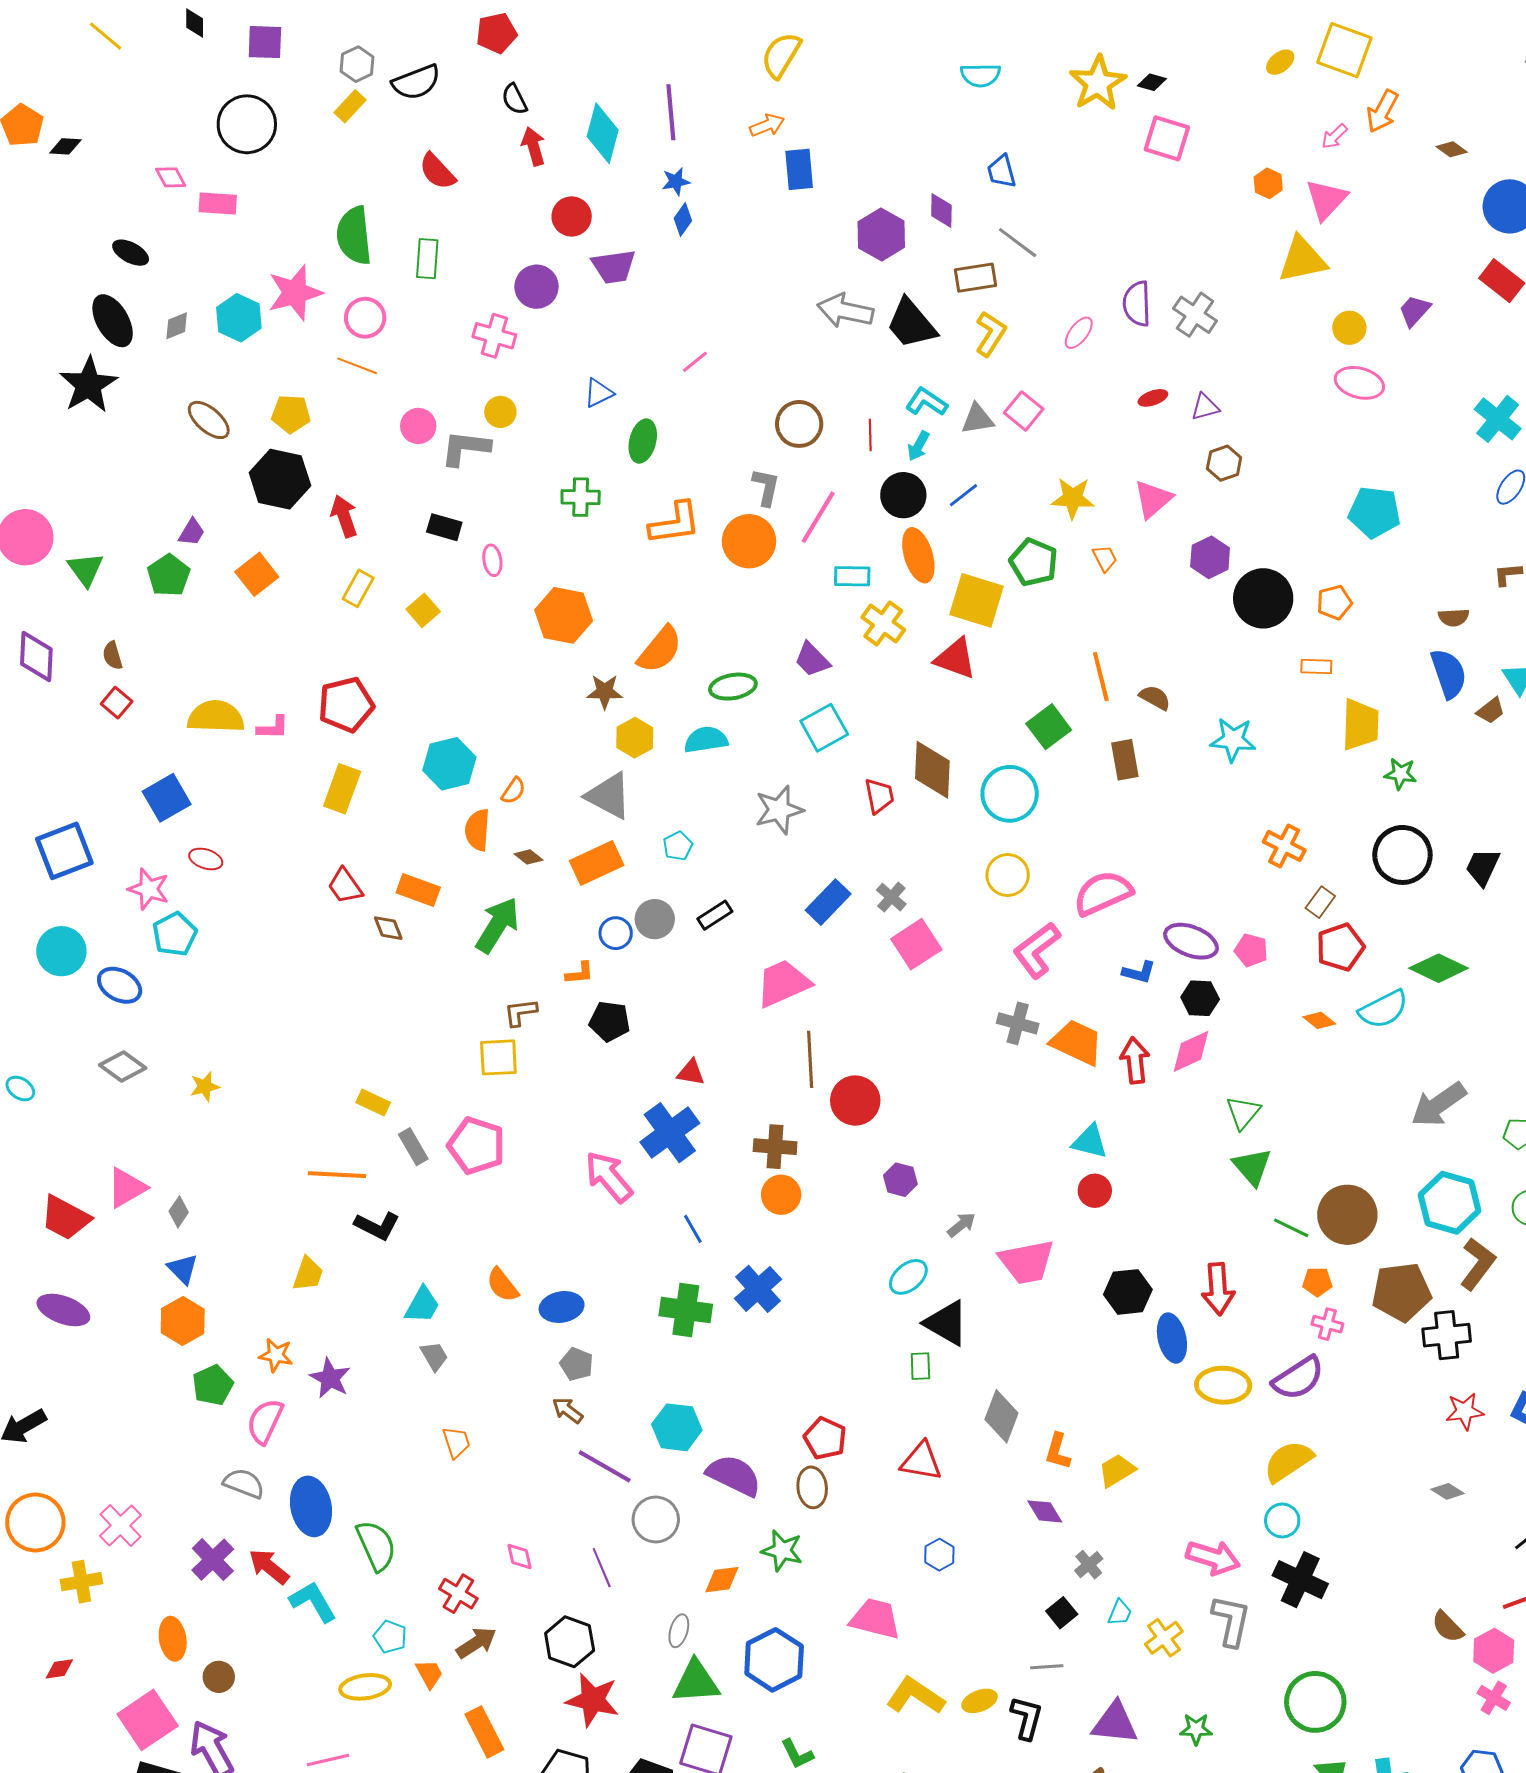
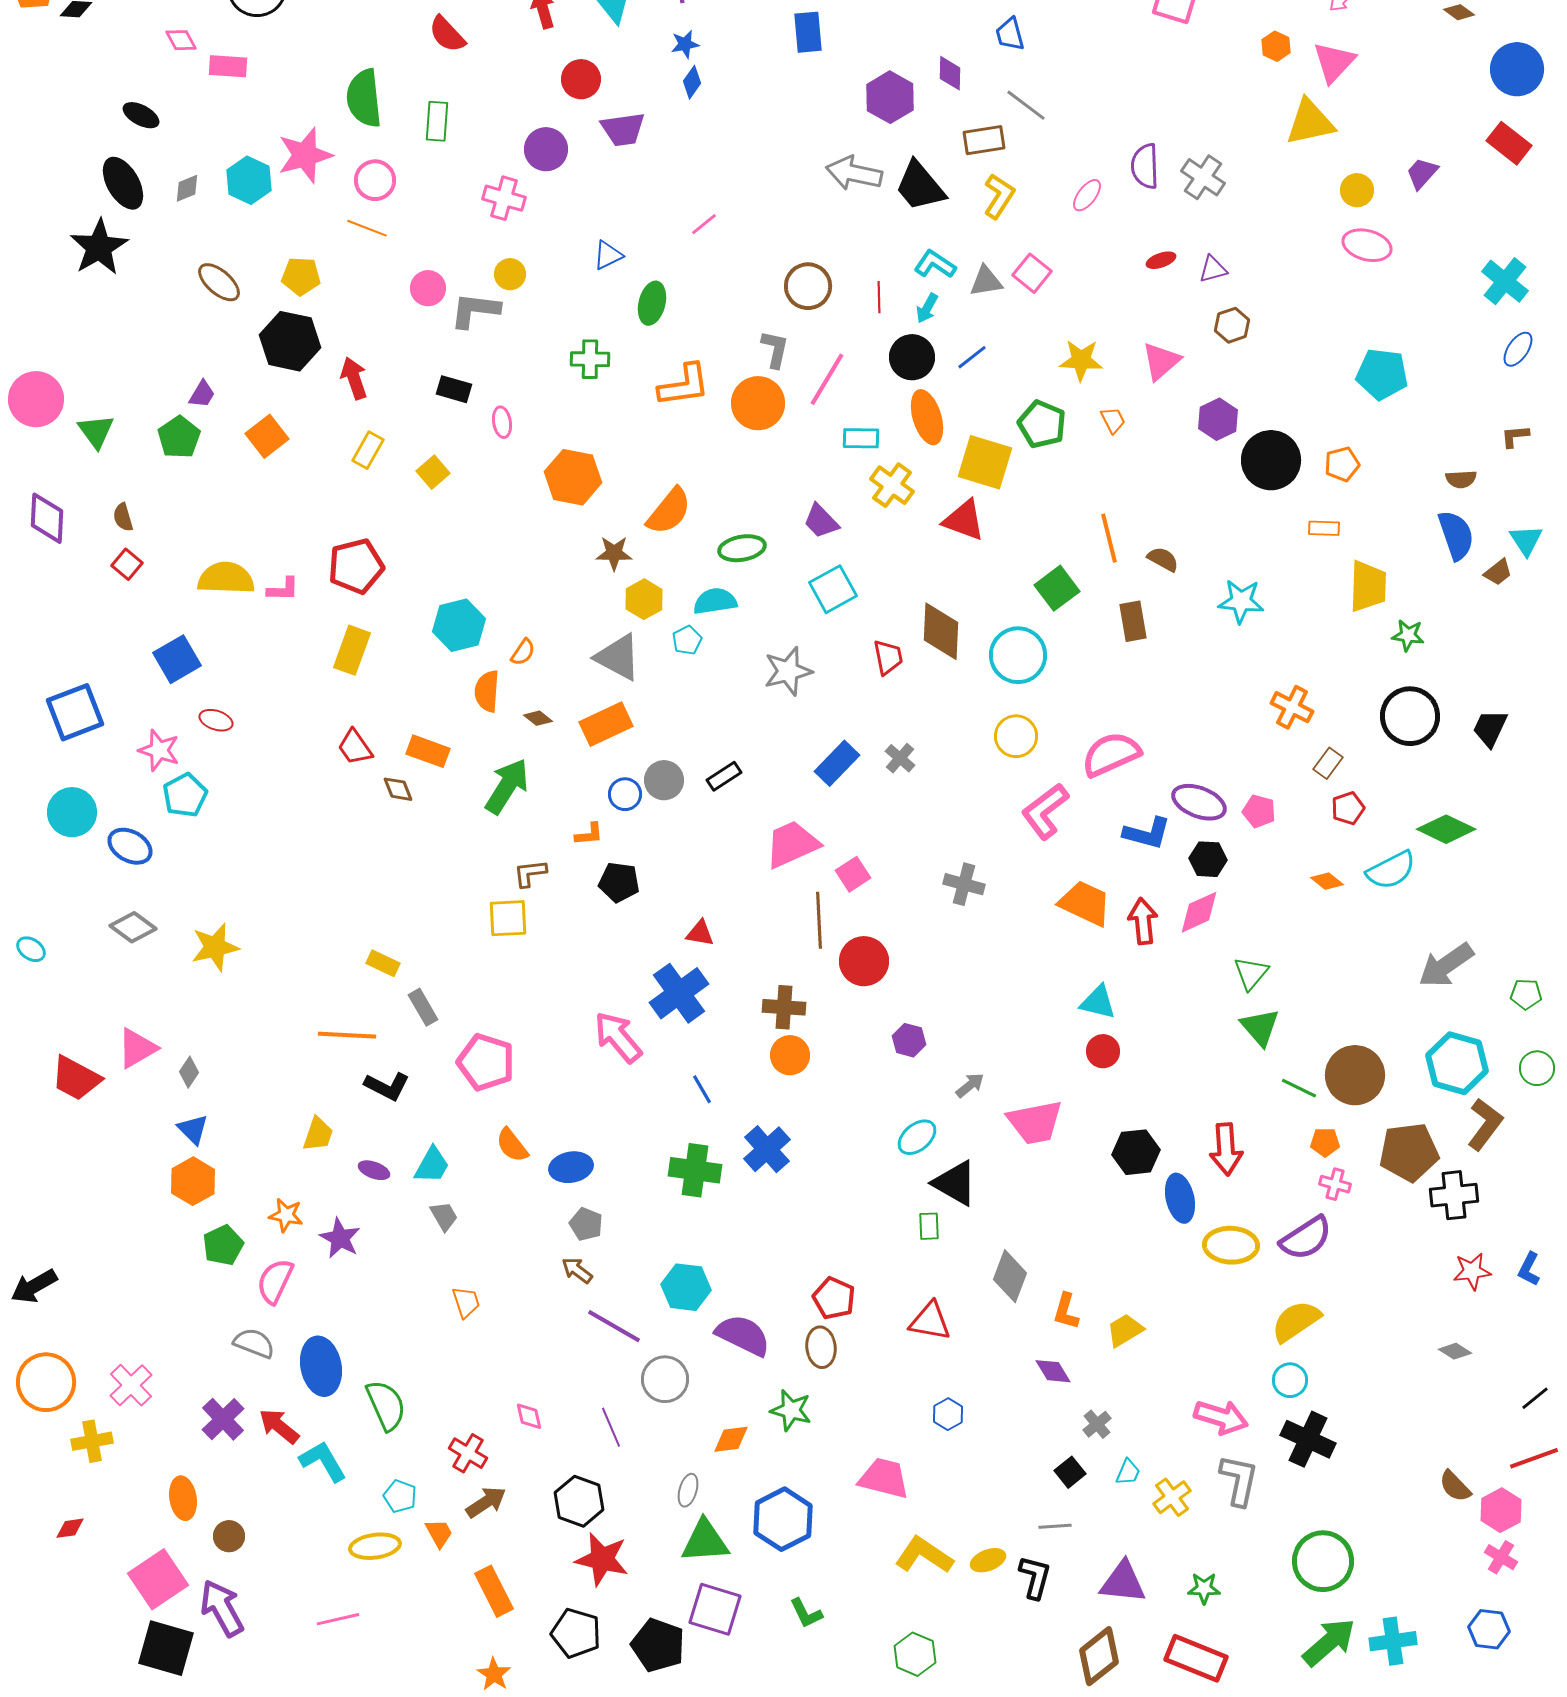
cyan pentagon: (678, 846) -> (687, 640), moved
pink square: (916, 944) -> (853, 874), moved, size x0.7
red pentagon: (1340, 947) -> (1348, 808), size x0.7
blue L-shape: (1139, 972) -> (1147, 833), size x1.4
gray cross: (1018, 1023) -> (964, 884), moved
yellow star: (205, 1086) -> (215, 947), size x1.6
pink pentagon: (476, 1146) -> (486, 1062), moved
purple ellipse: (63, 1310) -> (374, 1170), moved, size x0.6

